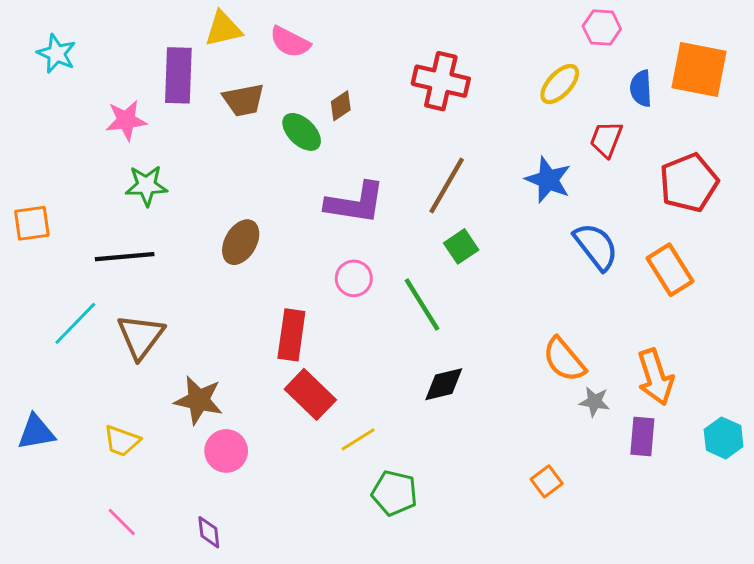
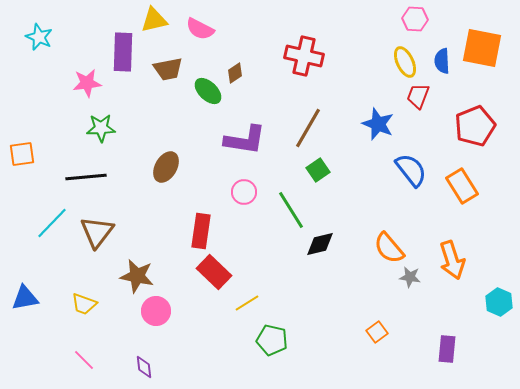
yellow ellipse: (560, 84) -> (405, 62), moved, turned -68
black diamond: (444, 384) -> (320, 244), moved
purple rectangle: (642, 436) -> (447, 349), moved

